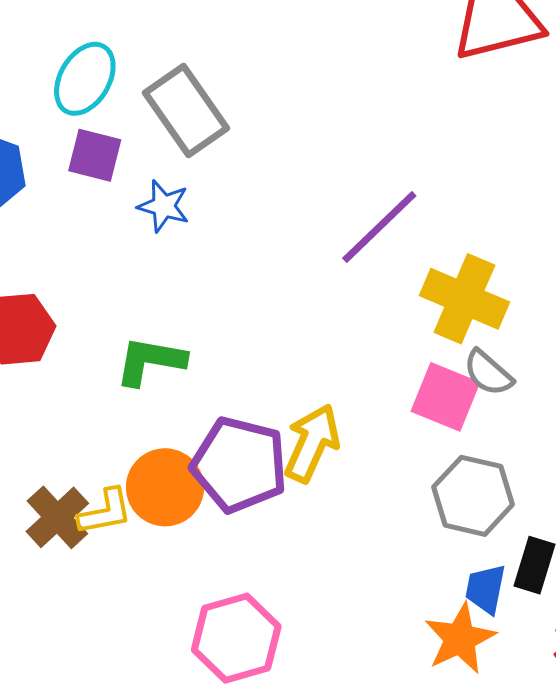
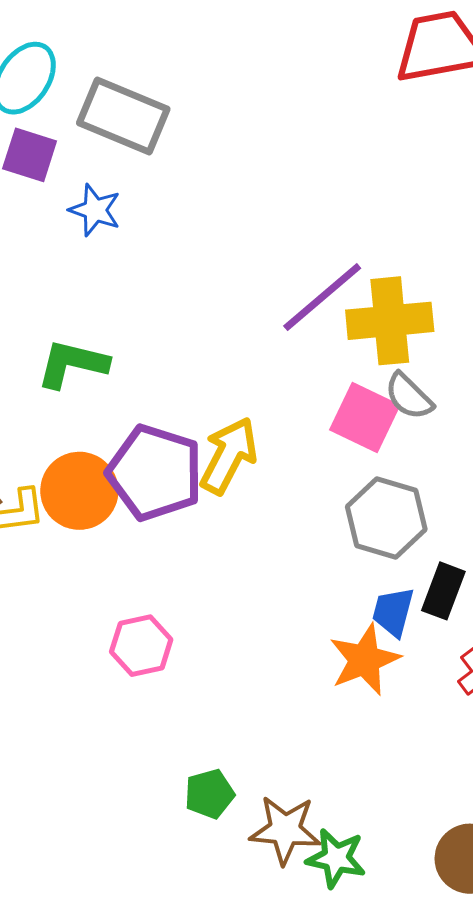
gray rectangle: (186, 111) -> (123, 116), turned -36
purple line: (379, 227) -> (322, 297), moved
yellow cross: (464, 299) -> (390, 321), turned -32
pink hexagon: (236, 638) -> (141, 646), size x0.7

